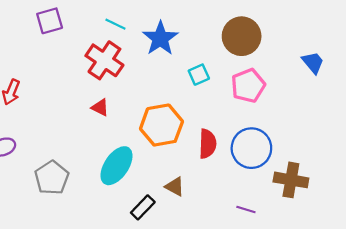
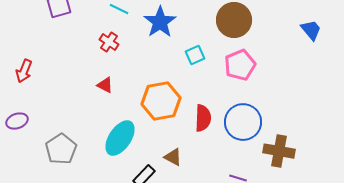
red cross: (104, 60) -> (109, 42), size x0.6
blue trapezoid: (313, 63) -> (311, 30), moved

